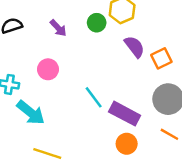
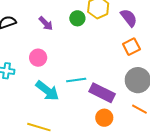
purple semicircle: (135, 47) -> (129, 18), moved
cyan line: (94, 97) -> (76, 80), turned -60
cyan arrow: (31, 113) -> (47, 91), moved

